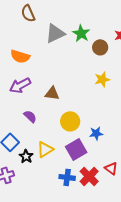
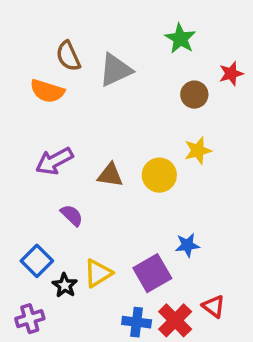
brown semicircle: (28, 13) -> (68, 56), moved
green star: (81, 33) -> (180, 39), moved
orange semicircle: (20, 56) -> (47, 91), moved
yellow circle: (70, 121) -> (159, 175), moved

